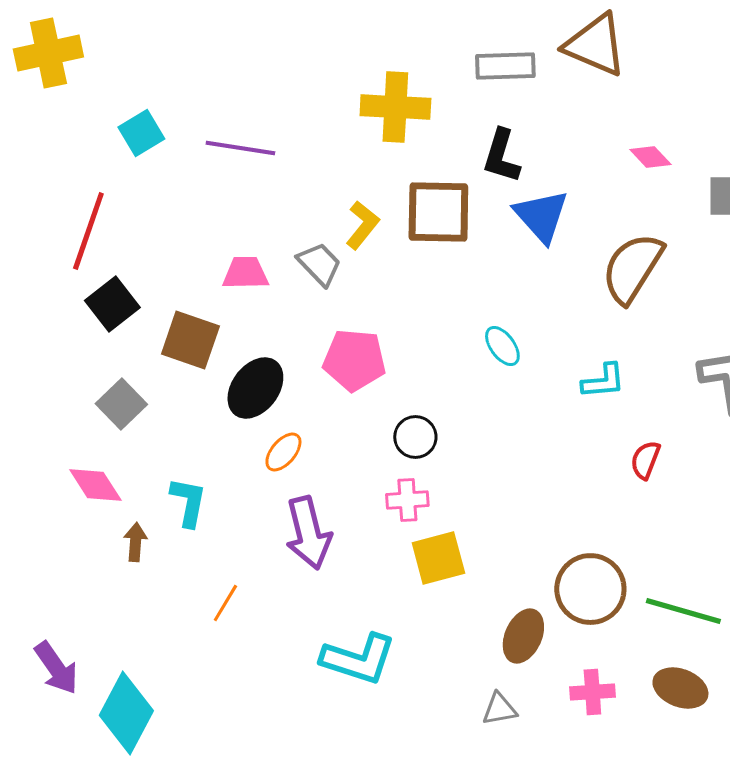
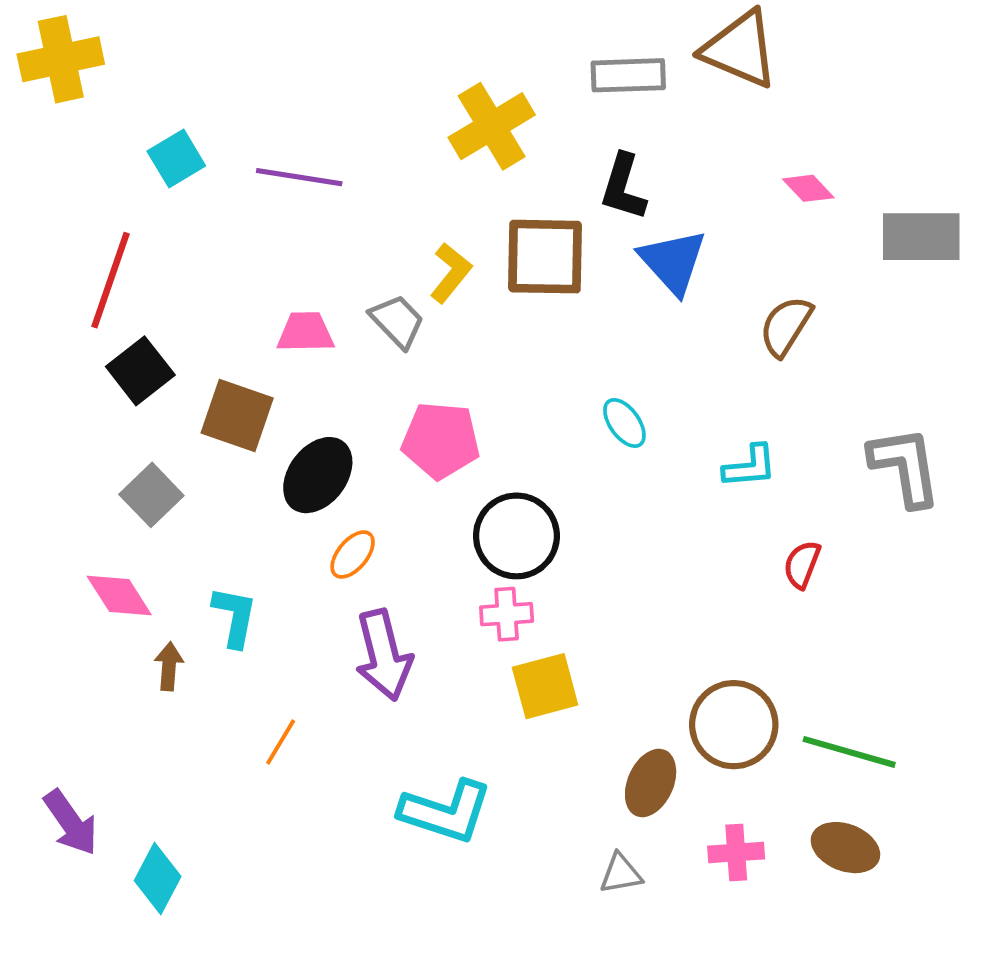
yellow cross: (395, 107) -> (492, 126), turned -34
brown semicircle: (632, 268) -> (786, 326), size x0.7
black circle: (415, 437) -> (516, 536), size x1.6
cyan diamond: (126, 713) -> (158, 879), size x0.7

